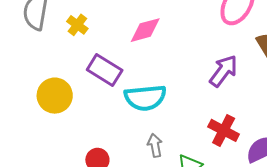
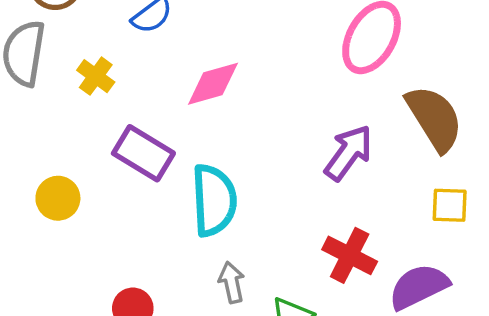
yellow circle: (55, 96) -> (58, 198), size x0.7
cyan semicircle: (145, 98) -> (214, 200), turned -87

